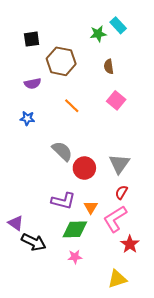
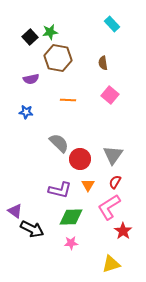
green star: (98, 34) -> (50, 32), moved
black square: (32, 39) -> (30, 37), turned -35
orange line: (72, 106) -> (68, 100), turned -42
orange triangle: (91, 207) -> (88, 185), moved

